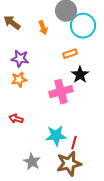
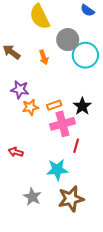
orange rectangle: (70, 54) -> (54, 105), moved
orange star: (19, 80) -> (30, 107), moved
red line: (74, 143) -> (76, 146), moved

